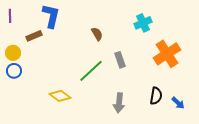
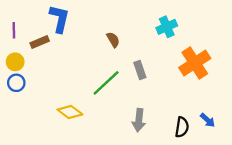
purple line: (10, 16) -> (14, 30), moved
black semicircle: (156, 96) -> (182, 127), moved

